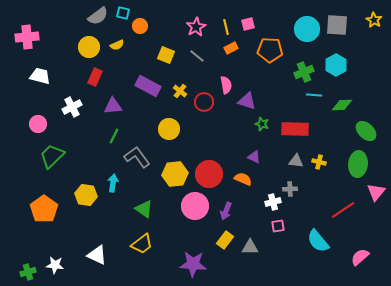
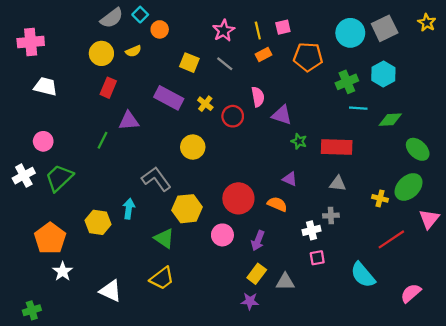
cyan square: (123, 13) -> (140, 15), turned 32
gray square: (337, 25) -> (385, 28), turned -30
white cross: (72, 107) -> (24, 176), moved
green line: (114, 136) -> (103, 140), moved
yellow cross: (319, 162) -> (380, 198), moved
green ellipse: (358, 164) -> (409, 187), turned 40
yellow hexagon: (175, 174) -> (187, 209), moved
pink circle: (195, 206) -> (222, 235), size x0.7
purple star: (193, 264) -> (250, 301), moved, size x0.6
white star: (55, 265) -> (63, 271), moved, turned 30

